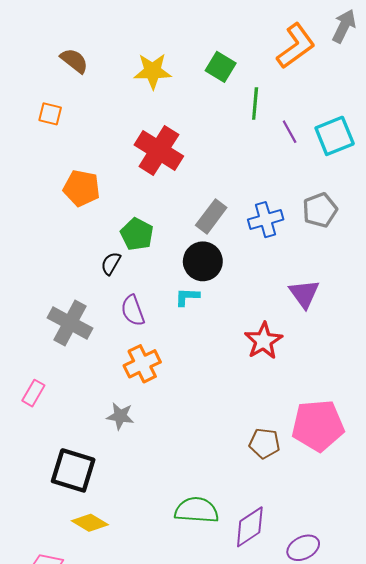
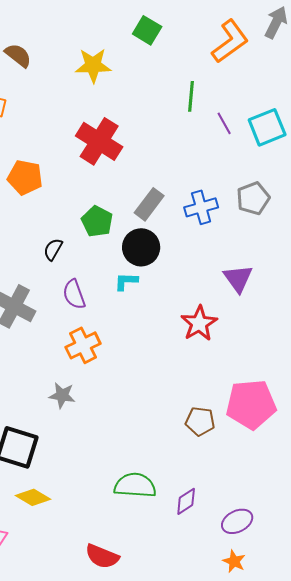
green square: (221, 67) -> (147, 30), moved
green pentagon: (137, 234) -> (97, 221), moved
purple diamond: (250, 527) -> (186, 501), size x0.7

